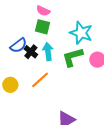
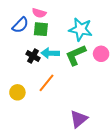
blue semicircle: (18, 45) -> (20, 25), moved
cyan arrow: (48, 52) -> (50, 53), turned -72

